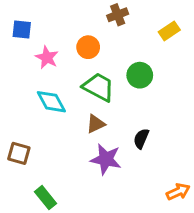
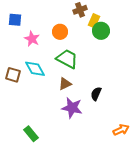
yellow rectangle: (169, 31) -> (94, 21), moved, turned -32
green circle: (140, 75) -> (101, 31), moved
brown square: (19, 153) -> (13, 75), moved

